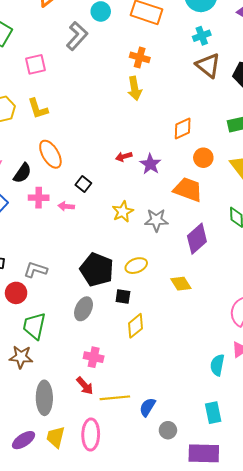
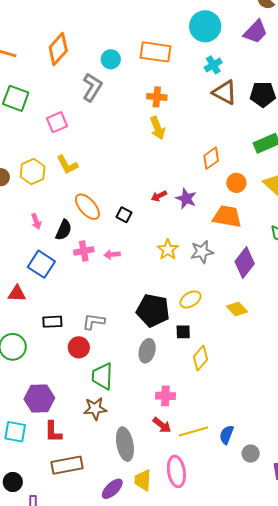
black square: (83, 184) -> (124, 215), moved

